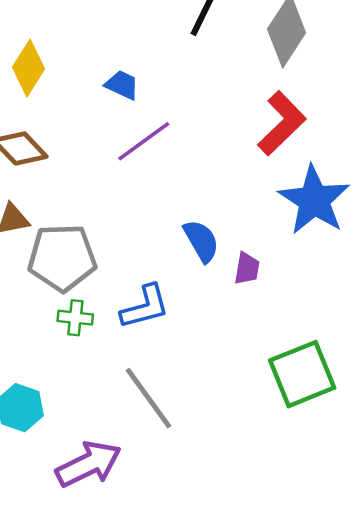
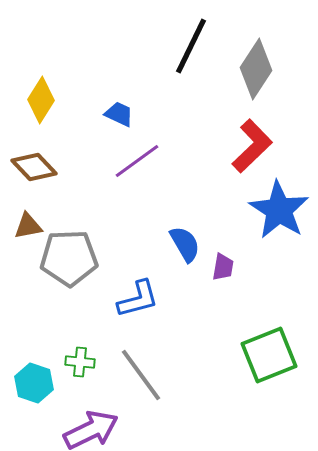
green cross: (75, 318) -> (80, 362), moved

